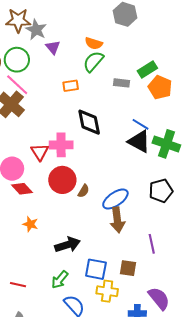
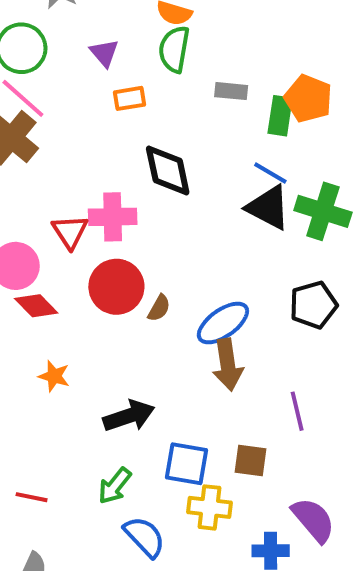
purple triangle: (53, 47) -> (104, 53), moved
green semicircle: (93, 61) -> (174, 49), turned -30
green rectangle: (147, 69) -> (280, 116), moved, turned -48

